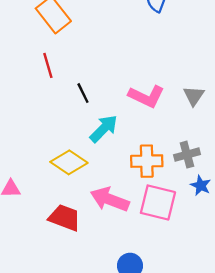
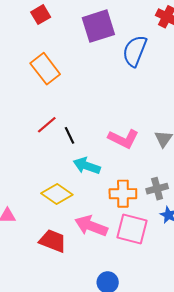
red line: (48, 65) -> (47, 125), moved, turned 65
cyan arrow: (104, 129) -> (87, 166), turned -116

